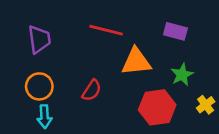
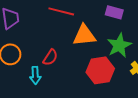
green star: (182, 75) -> (119, 45), size x1.4
cyan arrow: (45, 117) -> (35, 75), moved

